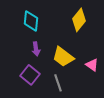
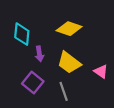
yellow diamond: (79, 20) -> (69, 29), moved, turned 70
cyan diamond: (31, 21) -> (22, 34), moved

